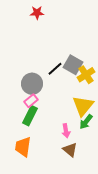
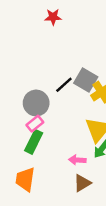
red star: (37, 13) -> (53, 17), moved
pink arrow: (66, 131) -> (77, 160), turned 104
brown triangle: (70, 150) -> (82, 183), turned 49

